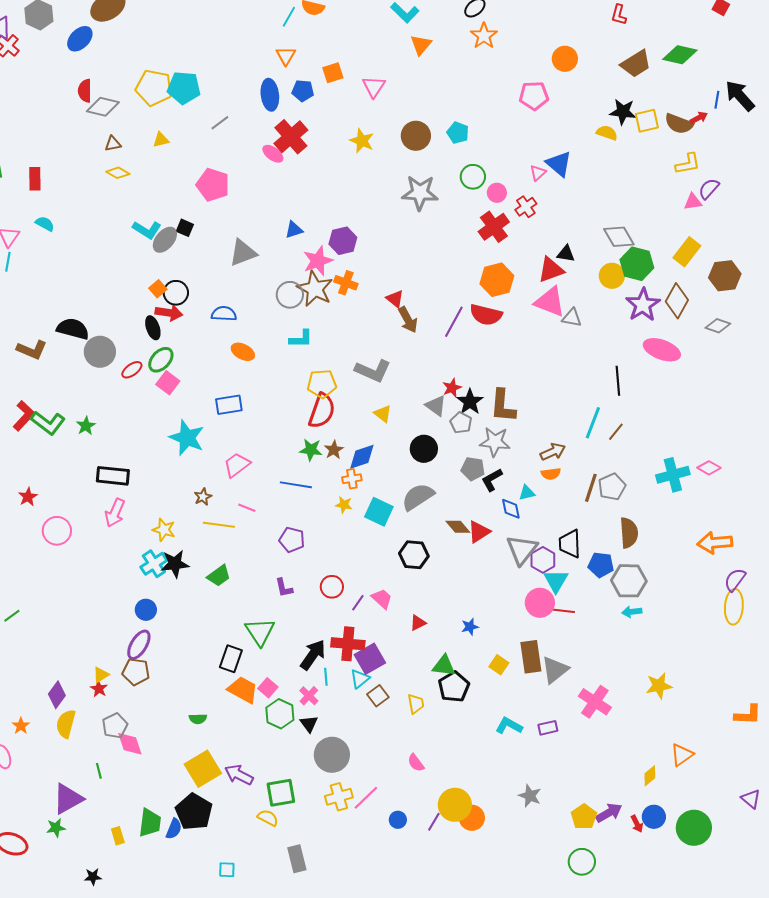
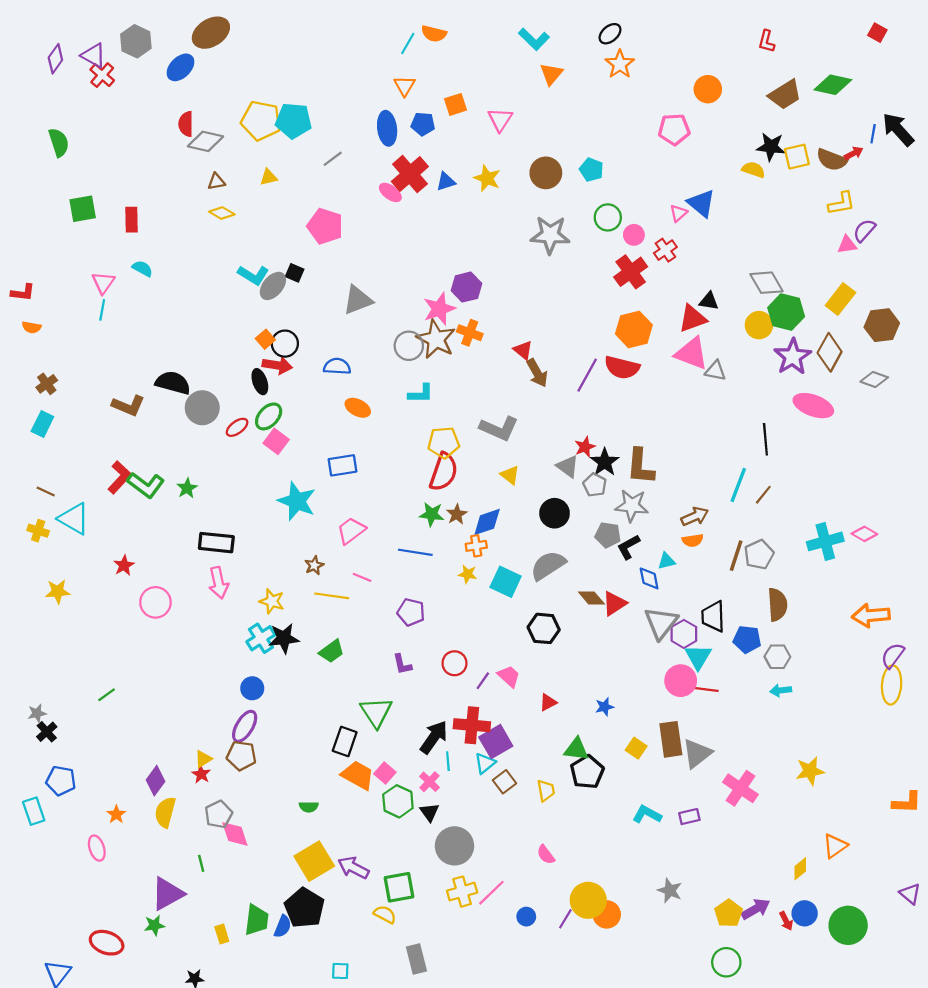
blue triangle: (294, 230) -> (446, 182), moved
pink arrow: (115, 513) -> (219, 583), turned -36
gray hexagon: (629, 581) -> (777, 657), size x0.7

